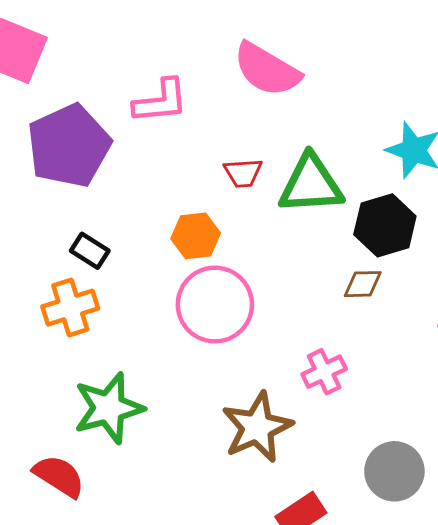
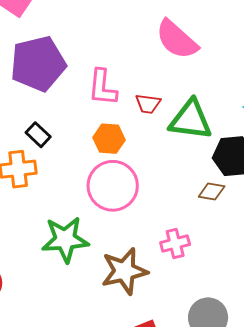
pink L-shape: (161, 101) -> (102, 87), moved, turned 90
green star: (109, 408) -> (65, 239), moved

